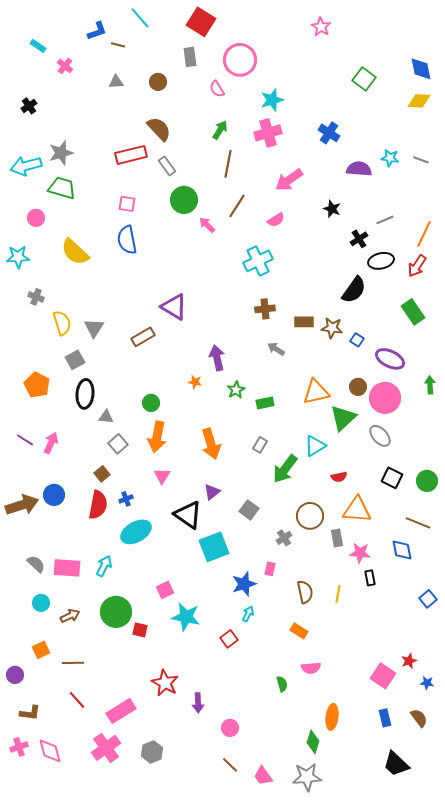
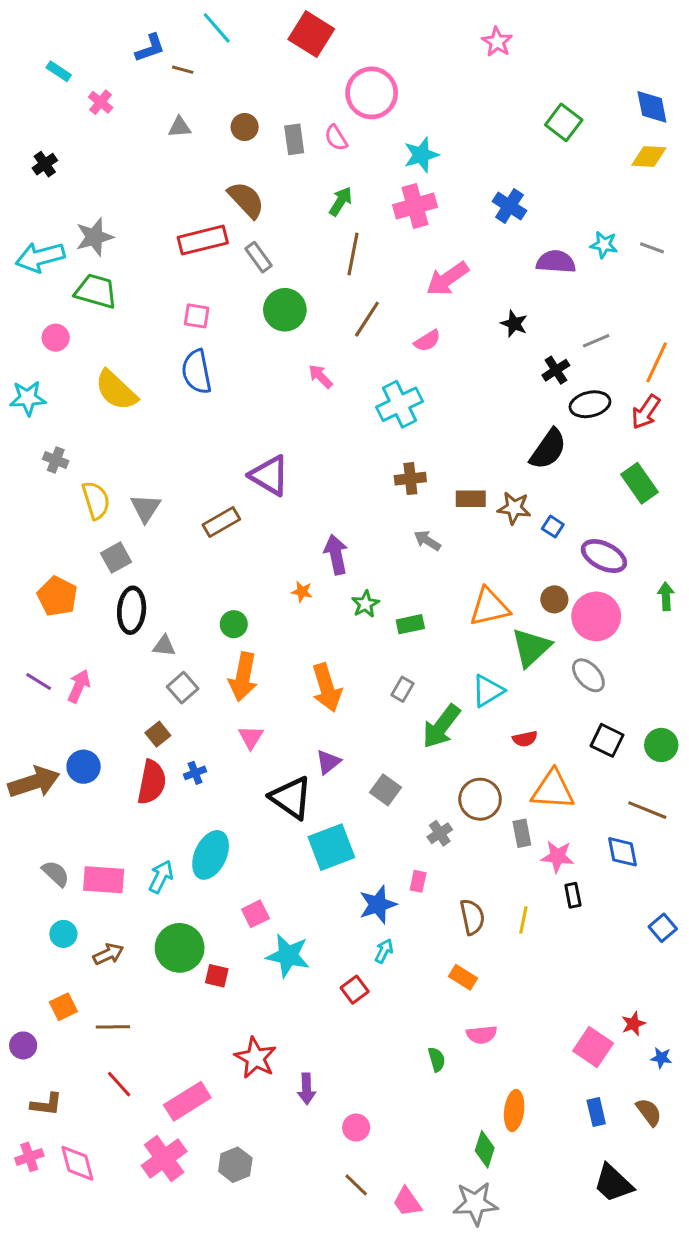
gray rectangle: (190, 57) -> (294, 139), moved
pink arrow: (207, 225) -> (320, 376), moved
cyan ellipse: (136, 532) -> (211, 855), moved, turned -36

